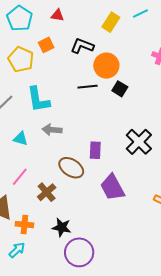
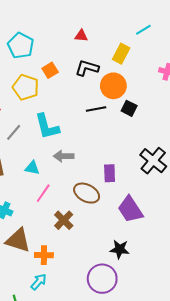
red triangle: (57, 15) -> (81, 36), moved
yellow rectangle: (111, 22) -> (121, 54), moved
pink line: (20, 177) -> (43, 193), moved
black star: (62, 227) -> (120, 249), moved

